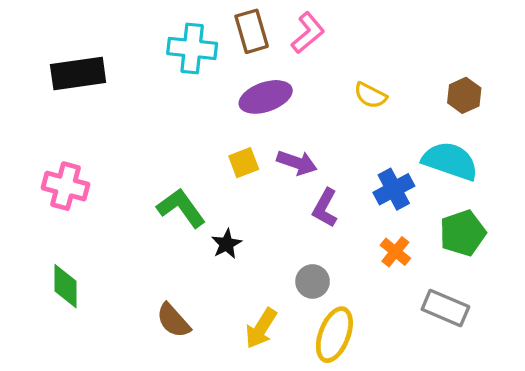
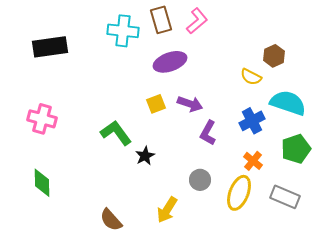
yellow semicircle: (370, 95) -> (251, 77), moved
brown hexagon: (464, 95) -> (274, 56), moved
brown semicircle: (173, 321) -> (111, 220), moved
yellow ellipse: (334, 335) -> (239, 193), moved

